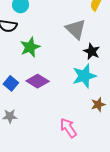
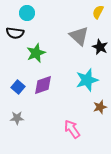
black star: (92, 51) -> (100, 47), moved
purple diamond: (38, 81) -> (43, 85), turned -50

